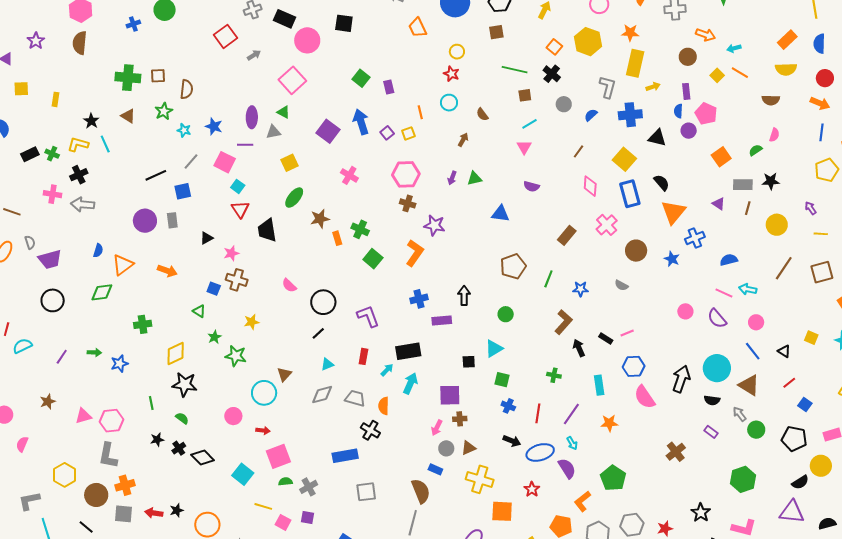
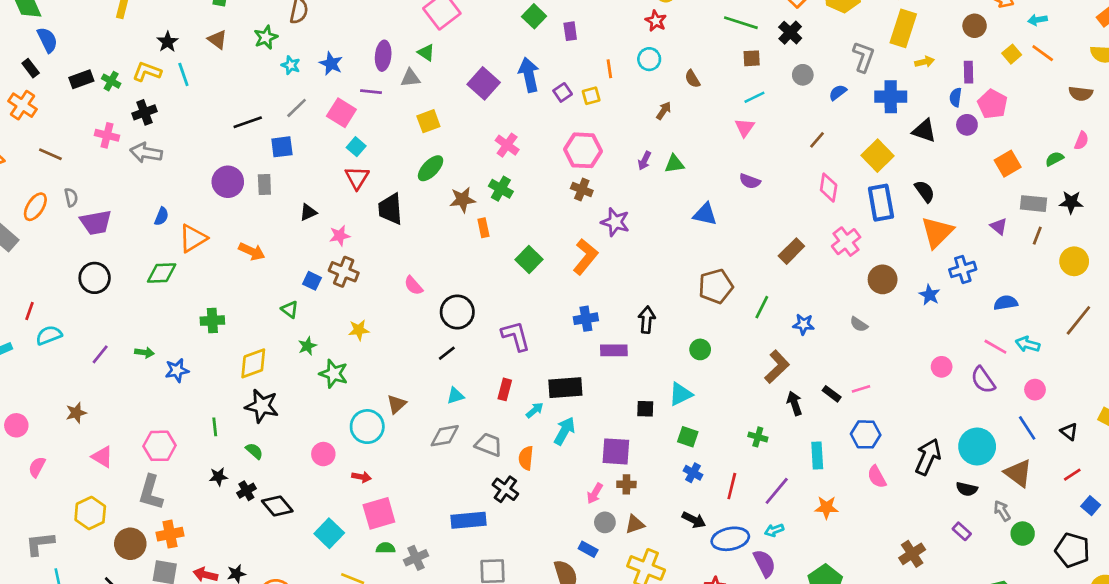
green cross: (360, 229) -> (501, 189), moved
pink semicircle: (645, 397) -> (877, 477), size x0.7
pink triangle: (83, 416) -> (102, 457), moved, turned 42
cyan arrow: (572, 443) -> (774, 530), turned 96

